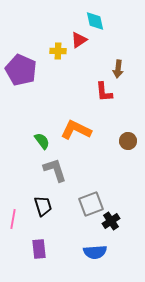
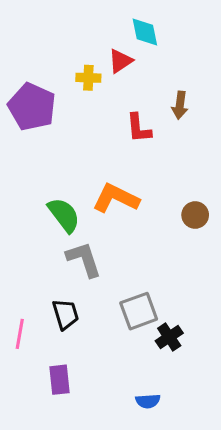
red L-shape: (104, 92) -> (139, 128), moved
green semicircle: (42, 141) -> (64, 215), size x1.4
blue semicircle: (95, 252) -> (148, 401), moved, size x0.7

